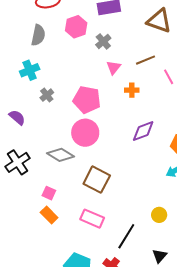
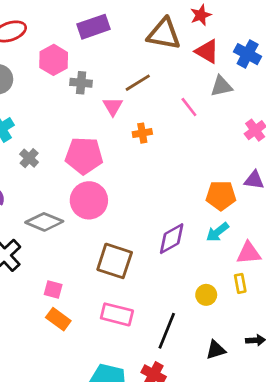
gray cross: (103, 41) -> (81, 83), moved, turned -35
brown line: (145, 60) -> (138, 83), moved
purple diamond: (143, 131) -> (172, 239), moved
gray diamond: (60, 155) -> (44, 222), moved
black triangle: (160, 256) -> (216, 350), turned 42

